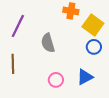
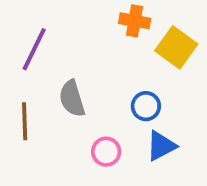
gray semicircle: (48, 43) -> (72, 99), moved
blue circle: (94, 47) -> (146, 106), moved

